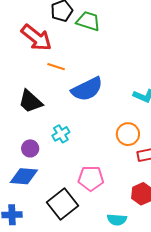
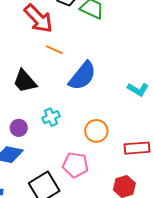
blue semicircle: (87, 89) -> (82, 76), turned -32
orange circle: (128, 134) -> (96, 131), moved

